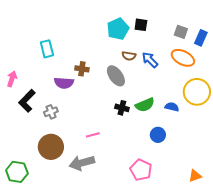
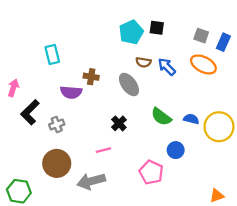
yellow circle: (197, 92) -> (219, 127), moved
green semicircle: (145, 105) -> (161, 117), turned 60
black cross: (122, 108) -> (119, 123), moved, turned 32
pink pentagon: (141, 170) -> (151, 172), moved

